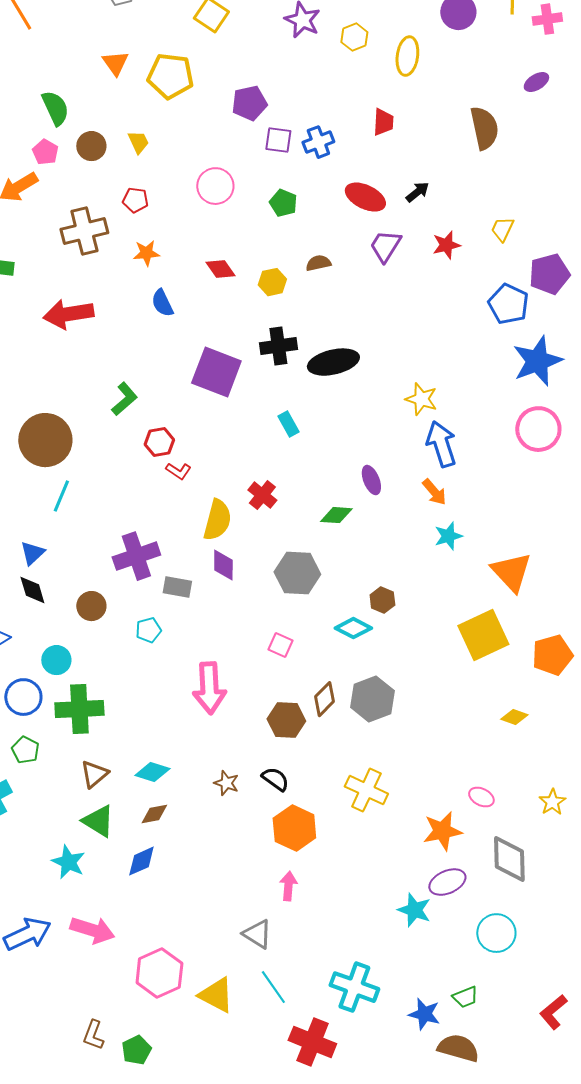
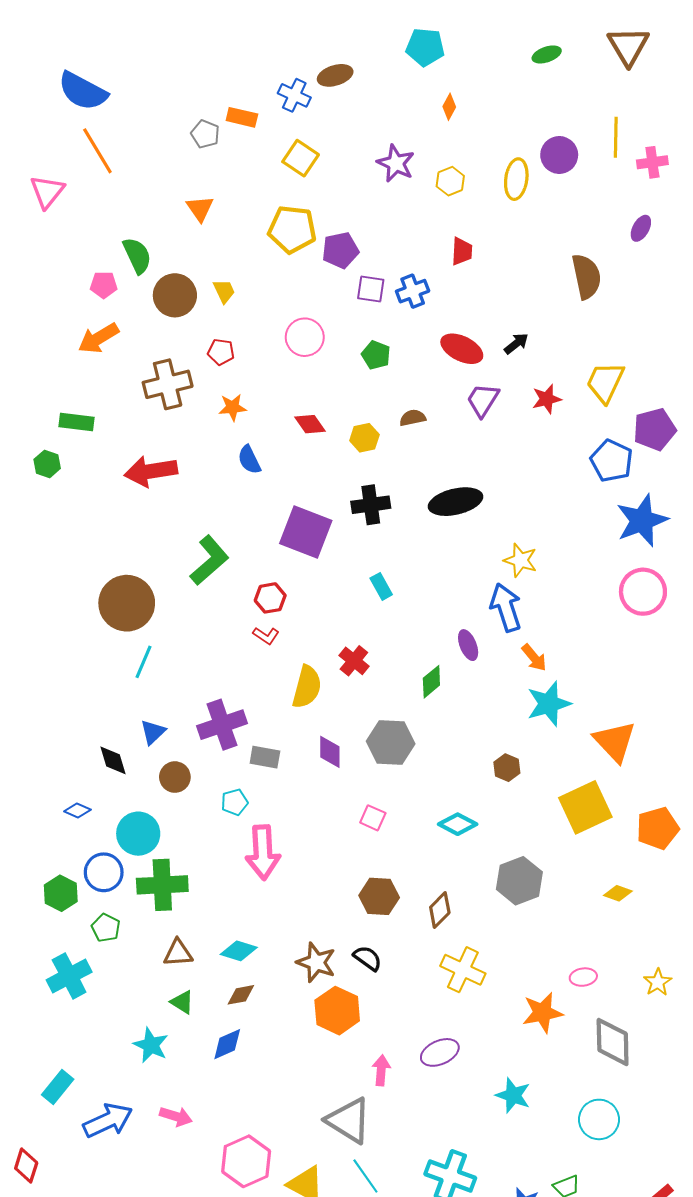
yellow ellipse: (407, 56) -> (516, 179), moved
yellow pentagon: (170, 76) -> (292, 229), moved
purple ellipse: (536, 82) -> (641, 228), turned -30
red trapezoid: (383, 122) -> (462, 251), moved
brown circle: (91, 146) -> (175, 295), size x1.4
pink pentagon: (45, 152) -> (104, 285), moved, turned -30
yellow trapezoid: (502, 229) -> (605, 382), size x1.6
black ellipse: (333, 362) -> (456, 502), moved
green L-shape: (124, 399) -> (209, 560), size x1.4
red hexagon: (159, 442) -> (270, 598), moved
blue arrow: (441, 444) -> (506, 607), moved
green diamond: (336, 515) -> (431, 682), turned -44
cyan star: (448, 536) -> (549, 704), size x1.5
blue triangle: (32, 553) -> (153, 732), moved
purple diamond: (223, 565) -> (330, 752), moved
brown hexagon: (382, 600) -> (507, 768), moved
cyan diamond: (353, 628) -> (458, 824), moved
cyan circle: (56, 660) -> (138, 834), size x1.4
pink arrow: (209, 688) -> (263, 852), moved
brown diamond: (324, 699) -> (440, 910), moved
gray hexagon: (372, 699) -> (519, 881), moved
brown triangle: (94, 774) -> (178, 953), turned 36
brown star: (226, 783) -> (316, 962), size x1.5
pink ellipse: (481, 797) -> (583, 977), turned -35
green triangle: (98, 821) -> (182, 1002), size x0.7
orange hexagon: (294, 828) -> (337, 1011), moved
purple ellipse: (447, 882) -> (440, 1052), moved
pink arrow: (92, 930) -> (176, 1116), size x0.7
gray triangle: (257, 934) -> (349, 1121), size x1.5

